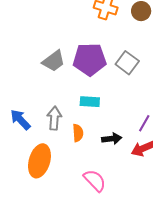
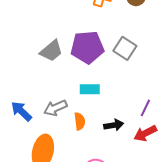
gray arrow: (54, 118) -> (55, 108), turned -115

